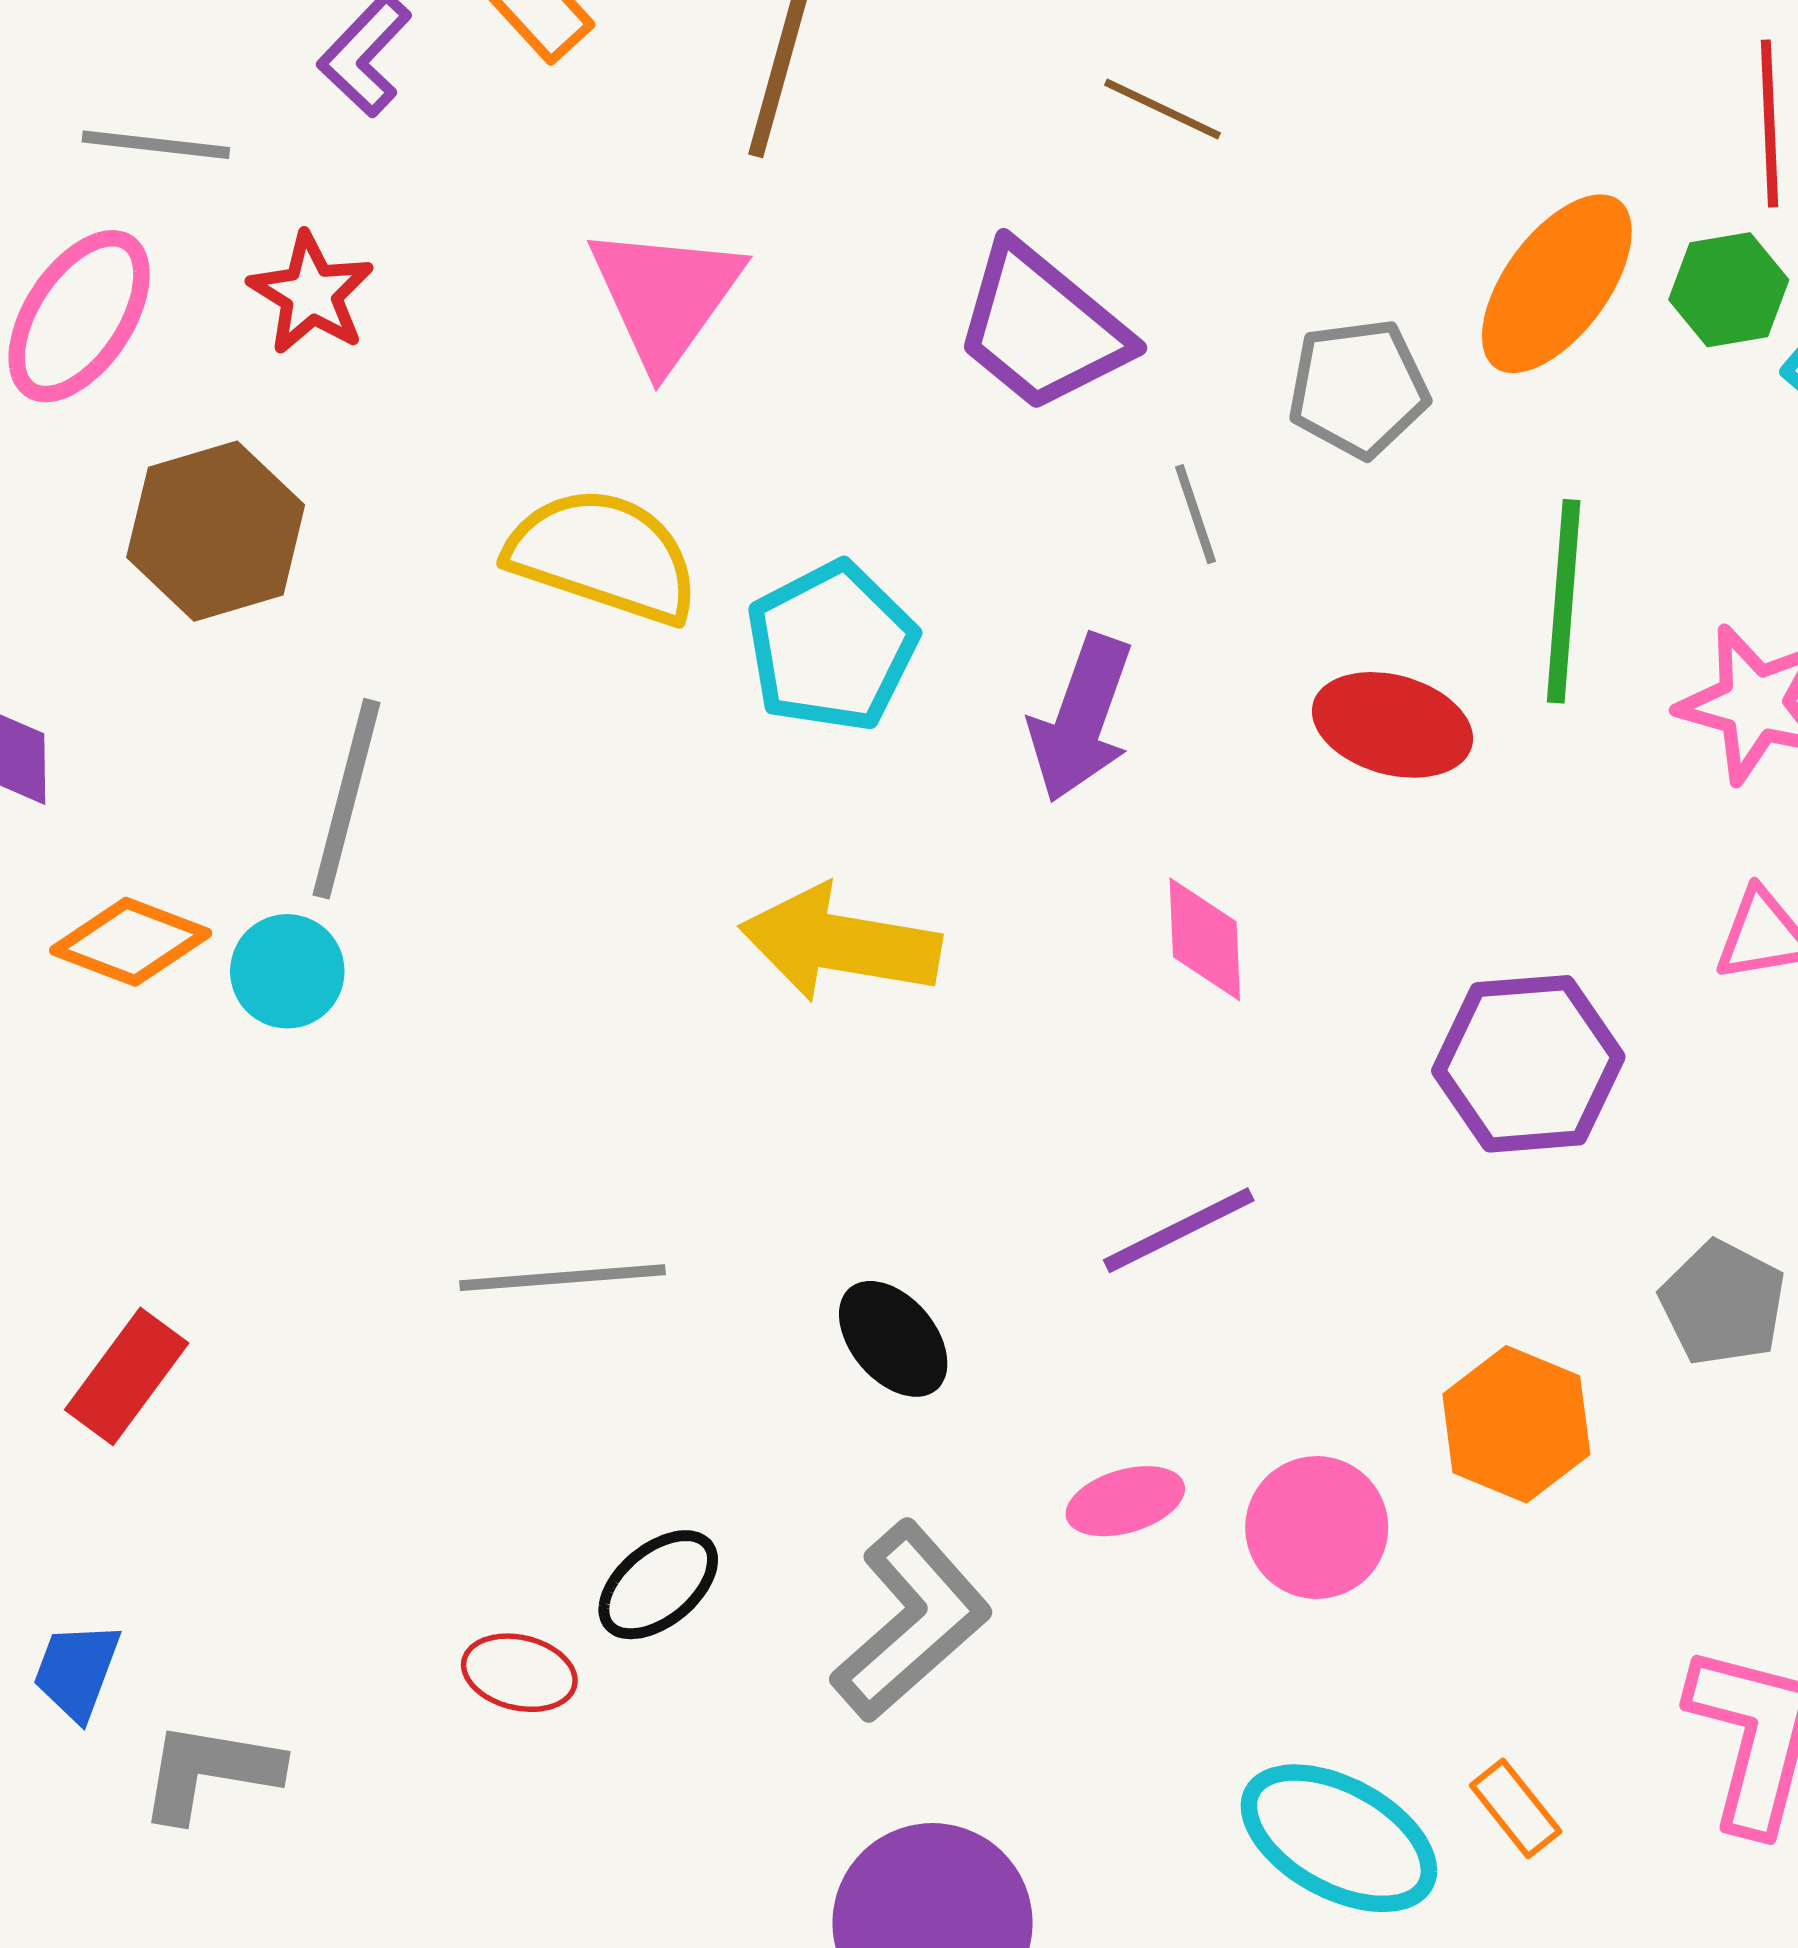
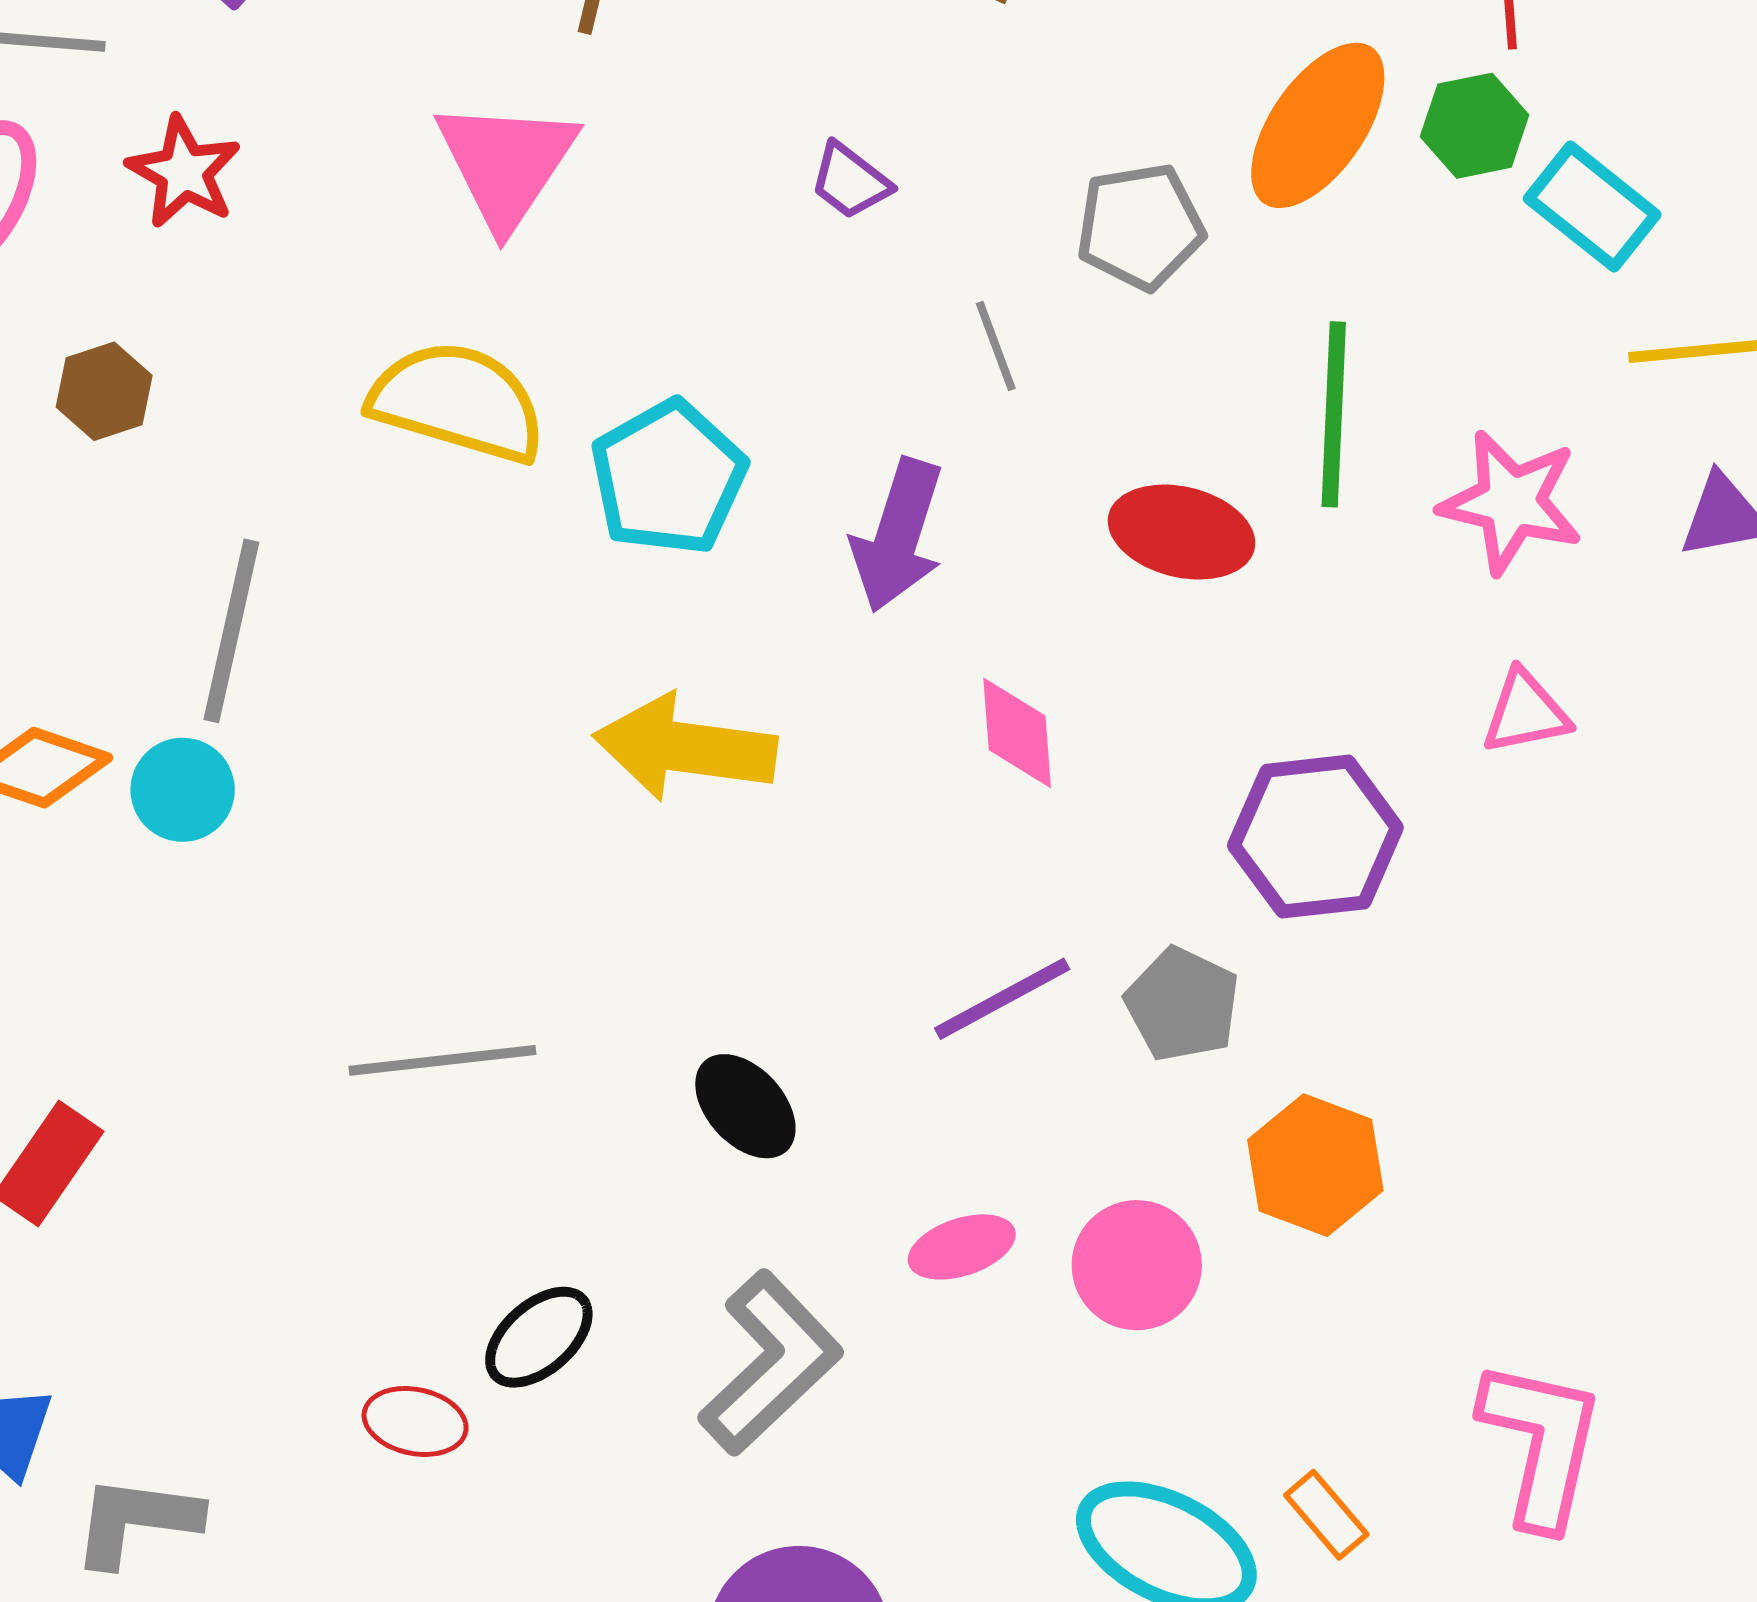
purple trapezoid: (1042, 328) -> (850, 181), size x0.5
brown hexagon: (216, 531) -> (104, 391), size x0.6
gray pentagon: (1723, 1303) -> (1182, 1004), moved

